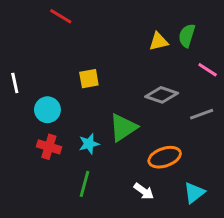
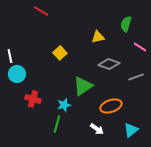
yellow triangle: (159, 42) -> (98, 37), moved
yellow square: (89, 79) -> (60, 53), turned -32
cyan circle: (47, 110) -> (17, 74), moved
cyan star: (89, 144) -> (64, 105), moved

